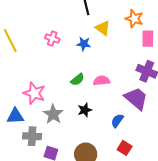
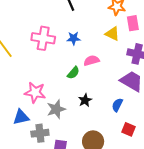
yellow triangle: (103, 28) -> (112, 34), moved
pink cross: (52, 38) -> (43, 38), size x1.6
pink semicircle: (102, 81) -> (92, 61), moved
gray star: (53, 114) -> (56, 109), turned 30

